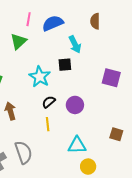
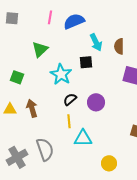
brown semicircle: (95, 21) -> (119, 46), moved
green triangle: (18, 41) -> (40, 49), moved
cyan triangle: (77, 145) -> (83, 138), moved

